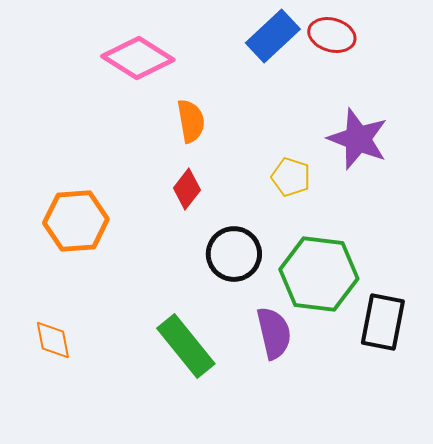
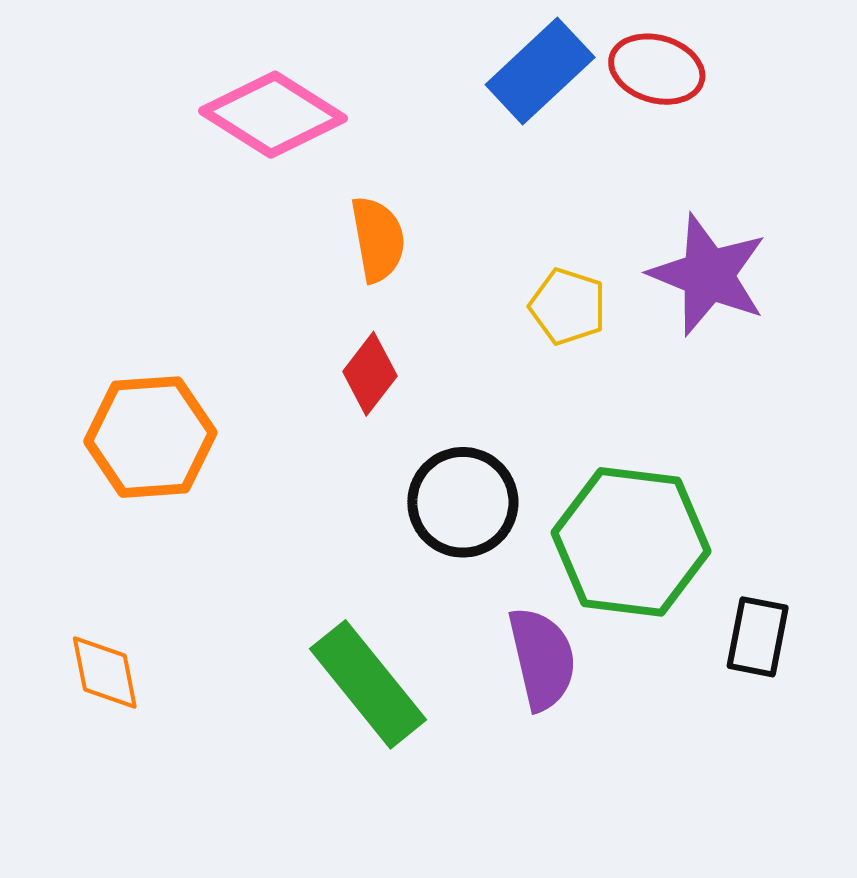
yellow pentagon: (291, 177) -> (568, 306), moved
black rectangle: (383, 322) -> (758, 637), size x0.7

